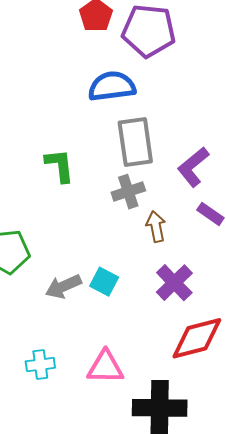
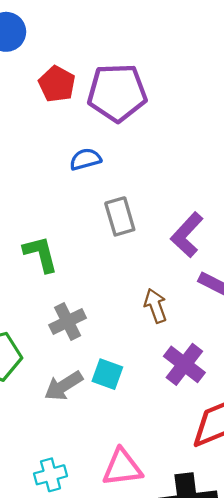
blue semicircle: (112, 86) -> (85, 159), size x0.6
gray rectangle: (135, 142) -> (120, 216), size x0.7
gray cross: (128, 192) -> (68, 321), moved

